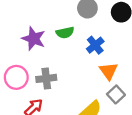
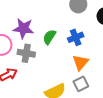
green semicircle: (65, 33) -> (49, 37), moved, turned 119
purple star: (34, 39) -> (23, 28), moved, turned -30

